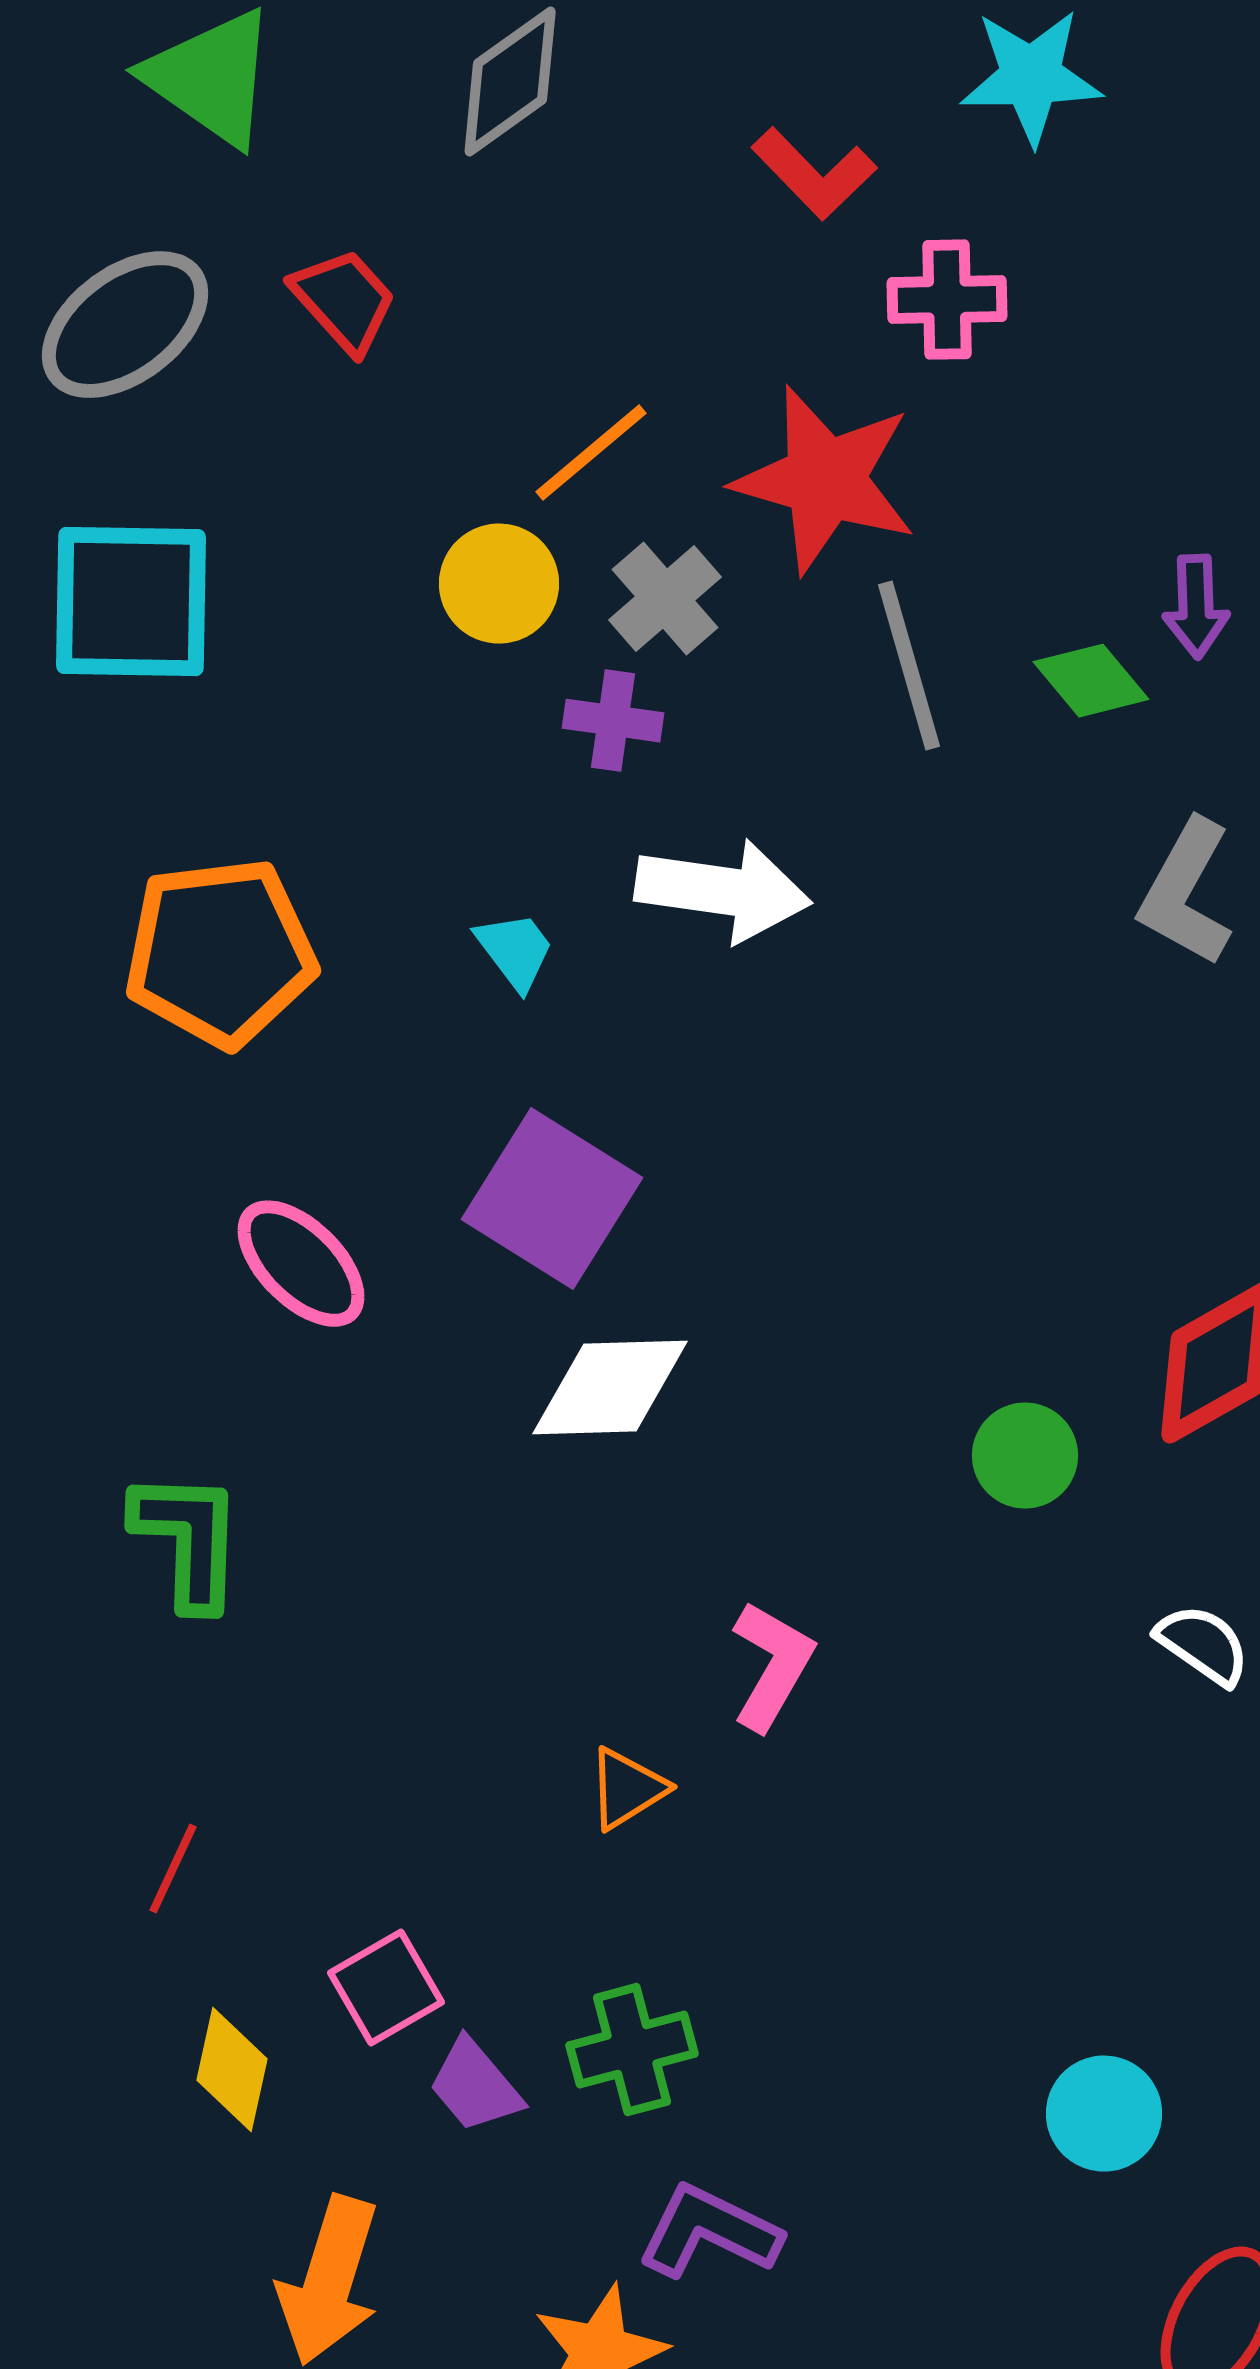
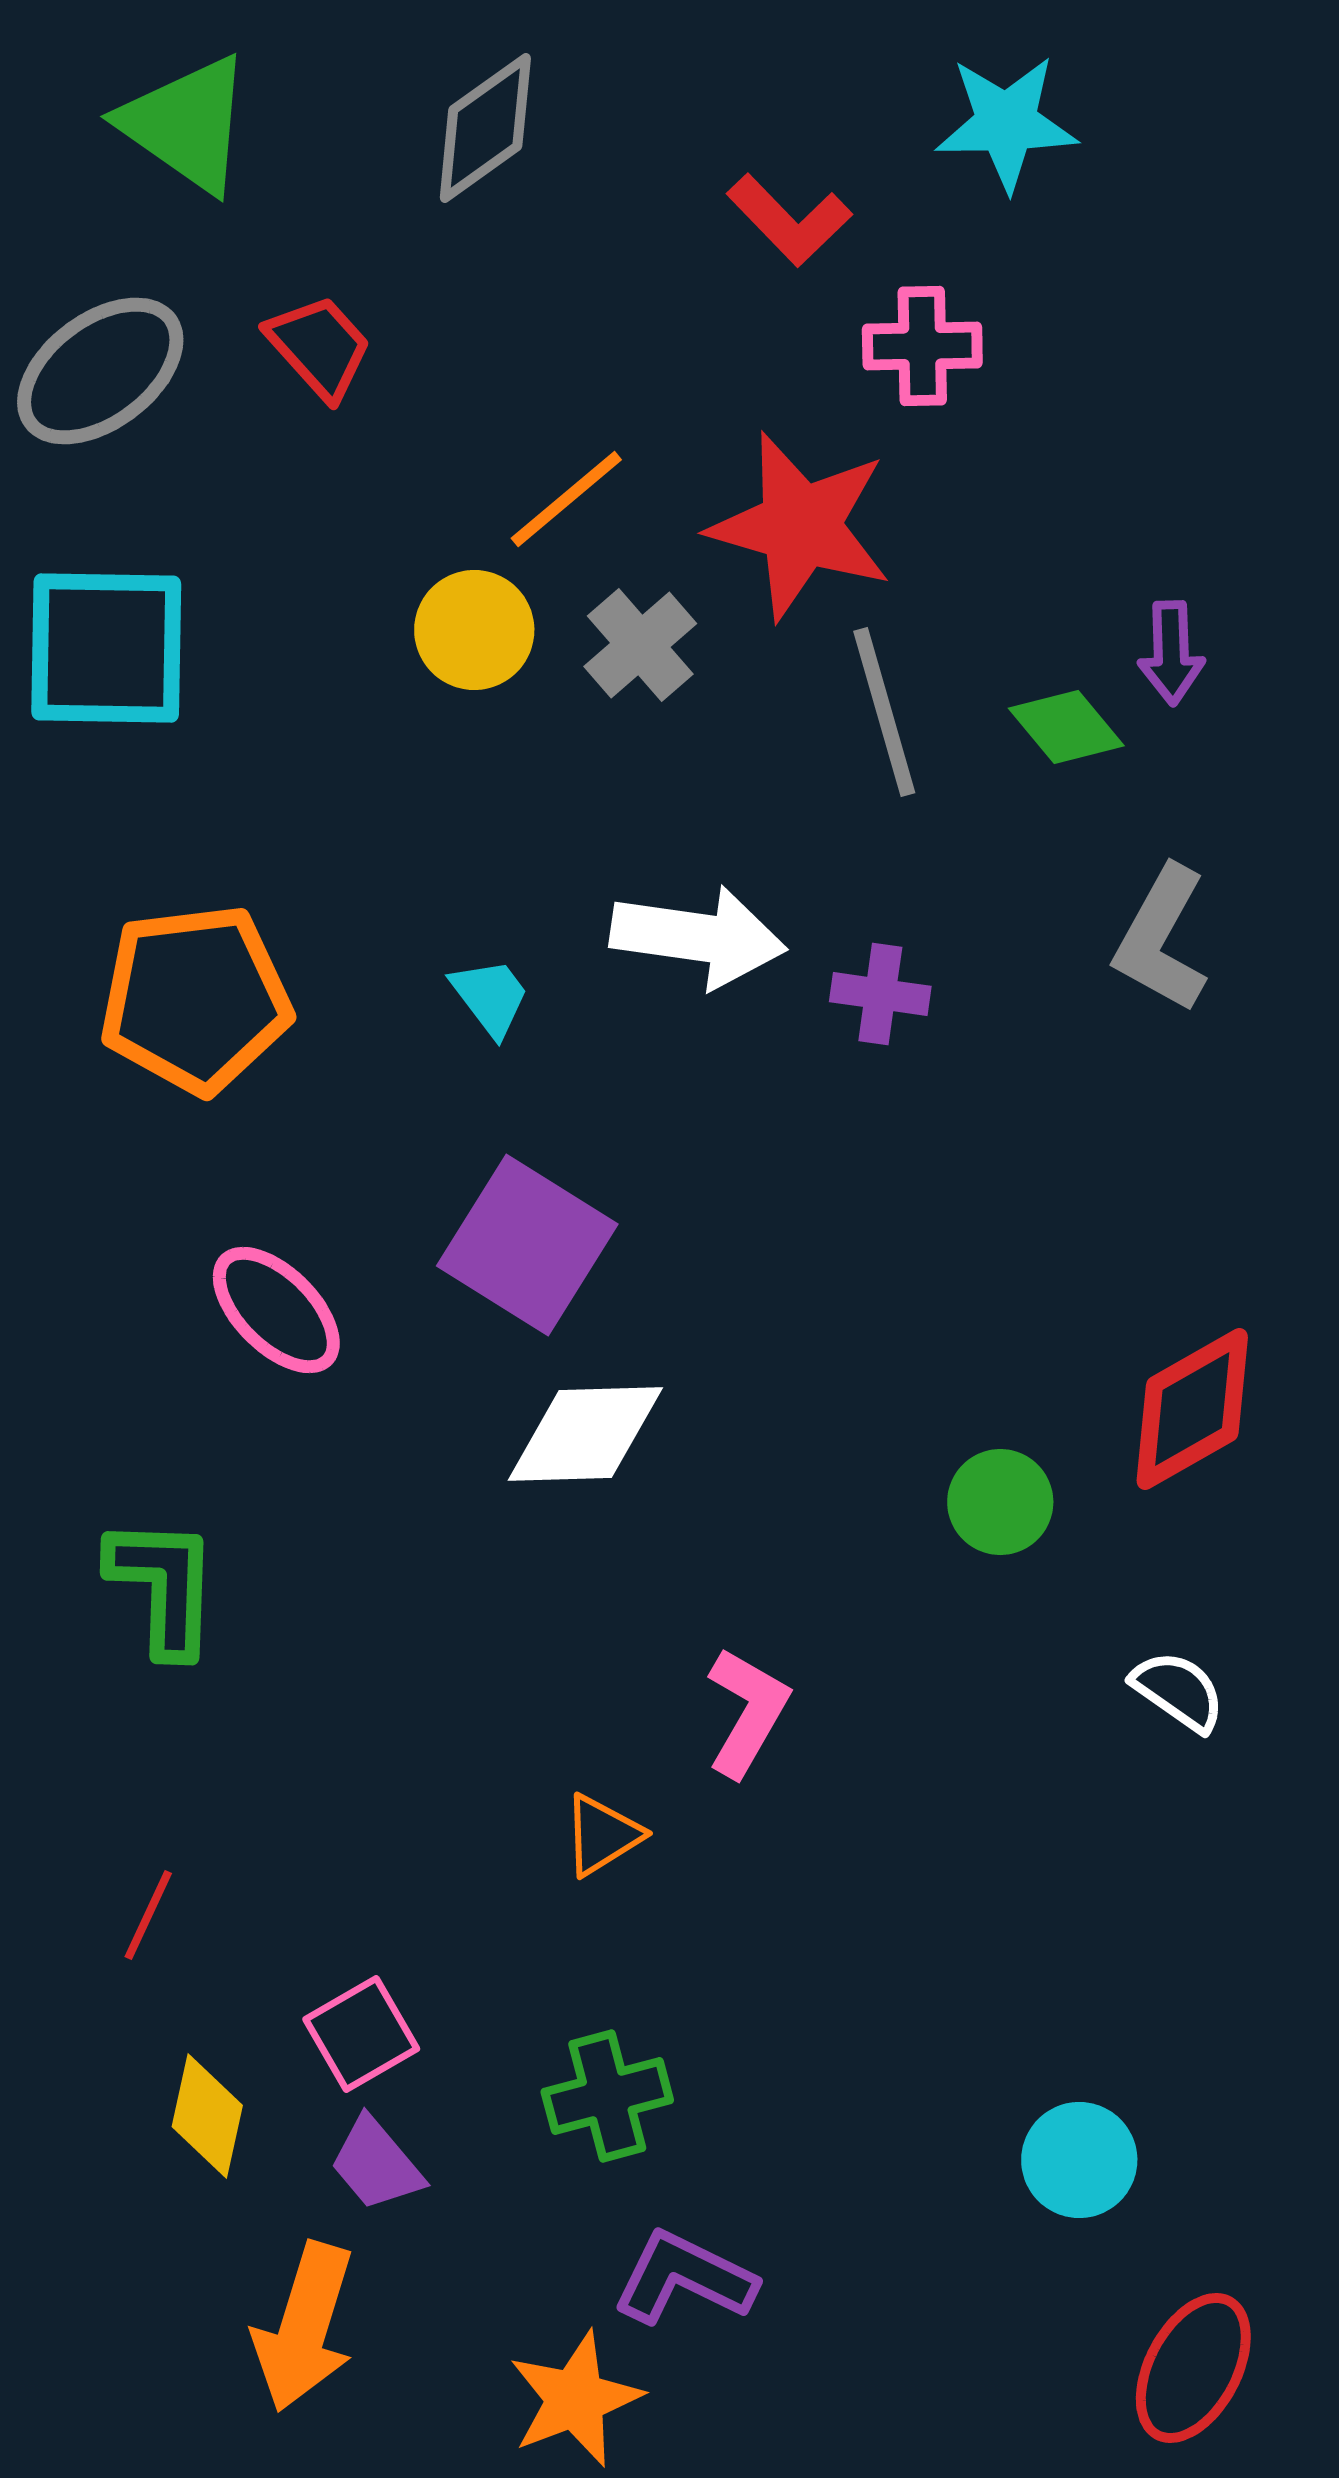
purple cross: (613, 721) -> (880, 994), moved
purple trapezoid: (475, 2086) -> (376, 2164), moved

